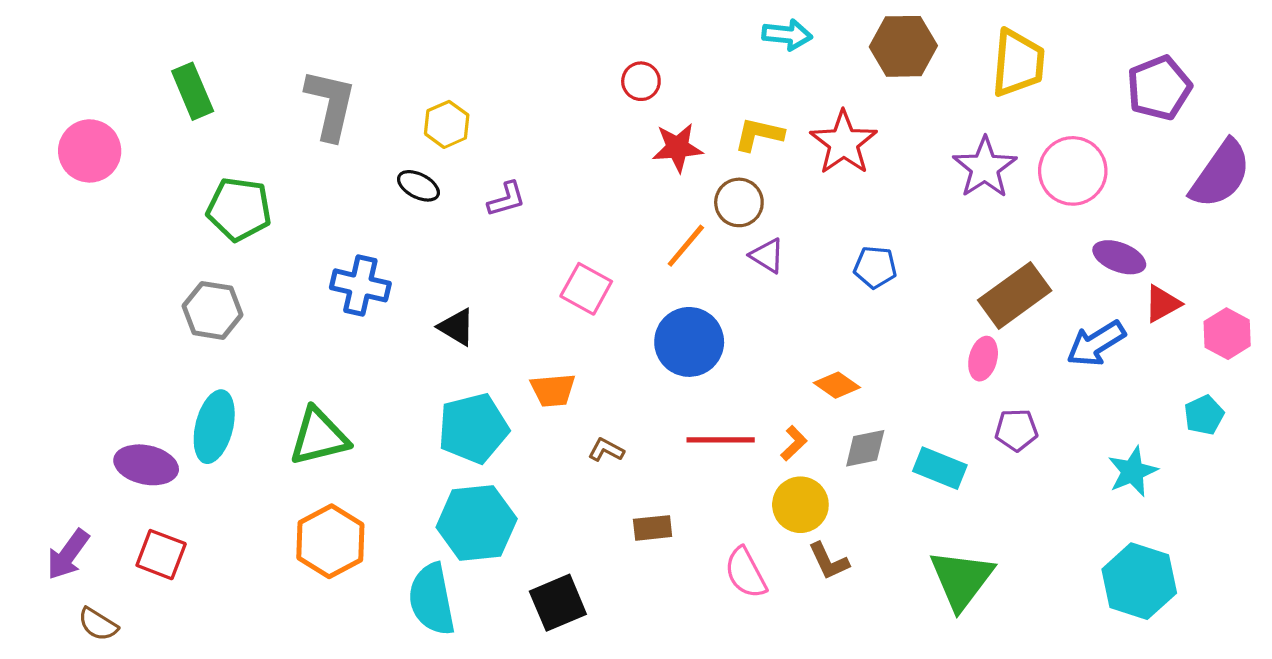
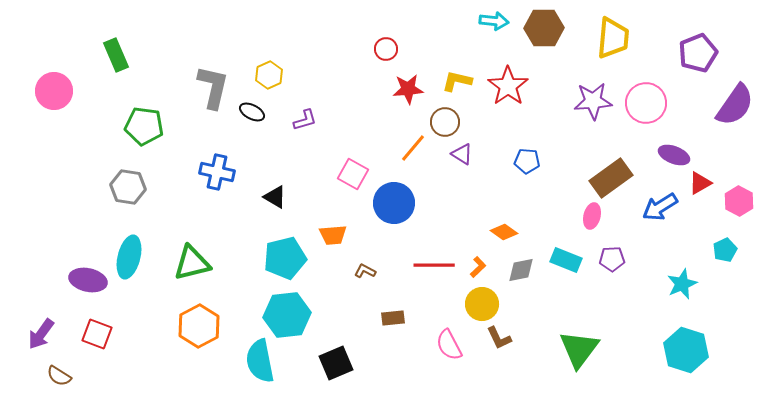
cyan arrow: (787, 35) -> (494, 21), moved
gray L-shape: (330, 104) -> (213, 87), moved
purple star: (985, 168) -> (593, 101), turned 30
blue circle: (689, 342) -> (394, 203), moved
cyan rectangle: (940, 468) -> (566, 260), moved

